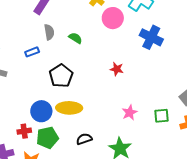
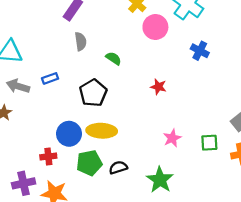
blue cross: (151, 37) -> (200, 51), size x0.7
green semicircle: (75, 38) -> (113, 58), moved
blue rectangle: (32, 52) -> (50, 78), moved
green pentagon: (47, 138) -> (89, 163), moved

